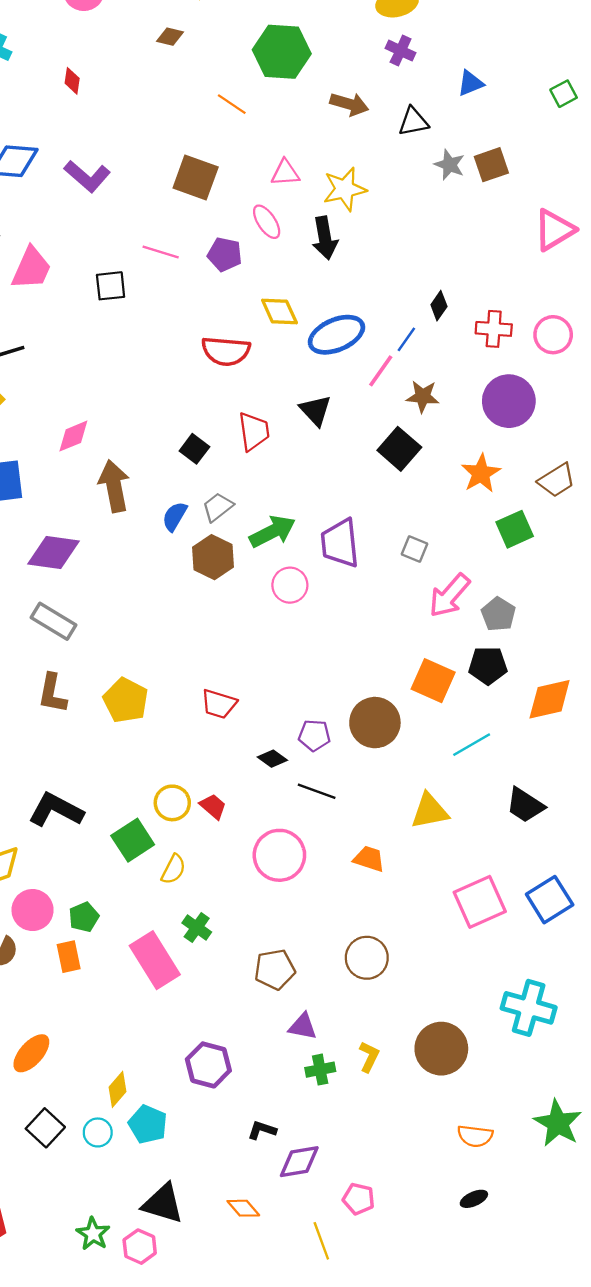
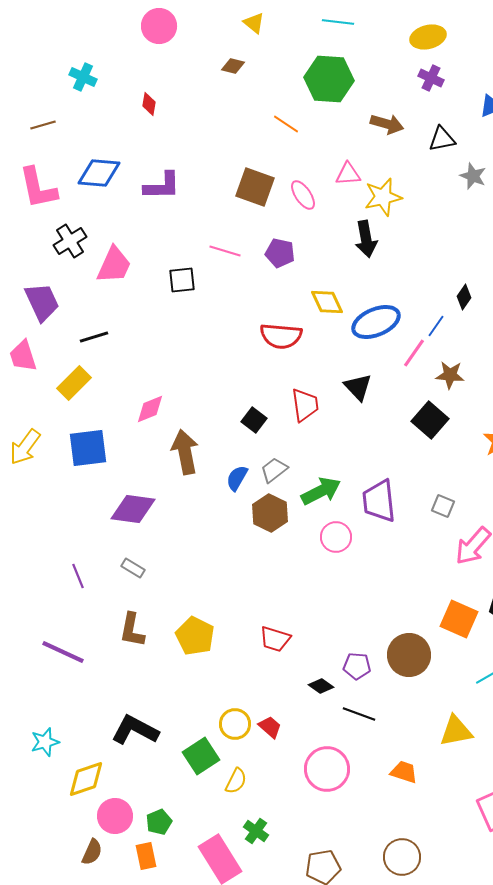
pink triangle: (285, 173) -> (348, 174), moved
purple L-shape: (87, 176) -> (162, 186), turned -42
pink ellipse: (267, 222) -> (303, 195), moved
gray rectangle: (53, 621) -> (133, 568), size x0.6

